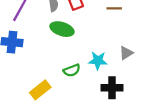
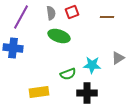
black cross: (112, 88) -> (87, 93), moved
yellow rectangle: (40, 90) -> (39, 92), turned 30

